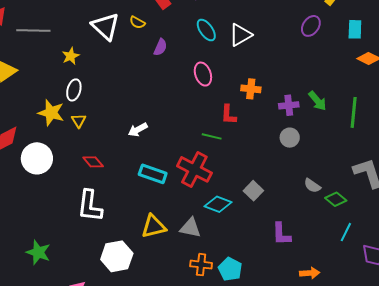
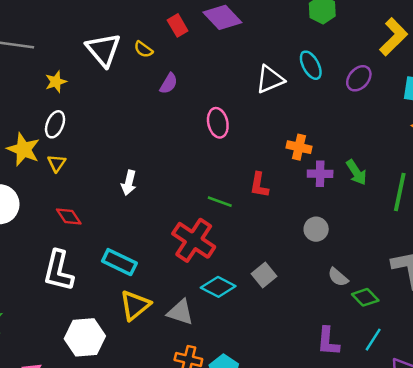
cyan ellipse: (206, 30) -> (311, 65), moved
orange cross: (251, 89) -> (299, 147), moved
red L-shape: (228, 115) -> (259, 185), moved
white arrow: (138, 130) -> (129, 183), turned -54
gray circle: (290, 138) -> (316, 229), moved
cyan rectangle: (153, 174) -> (119, 262), moved
yellow triangle: (154, 226) -> (135, 305), turned -32
purple L-shape: (281, 234) -> (328, 341), moved

